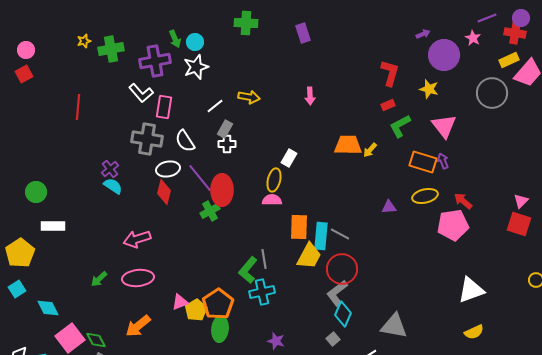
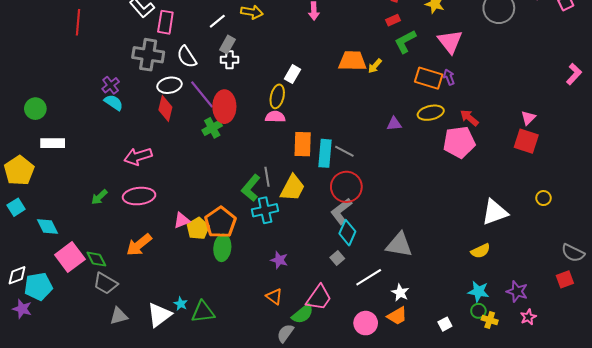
yellow trapezoid: (309, 256) -> (292, 188), moved
white triangle: (471, 290) -> (495, 212), moved

